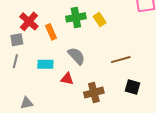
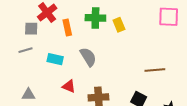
brown line: (121, 60) -> (155, 70), moved
gray line: (15, 61) -> (25, 50), turned 48
red triangle: (67, 79) -> (69, 86), moved

